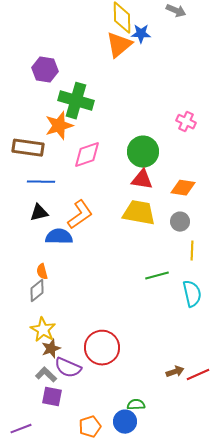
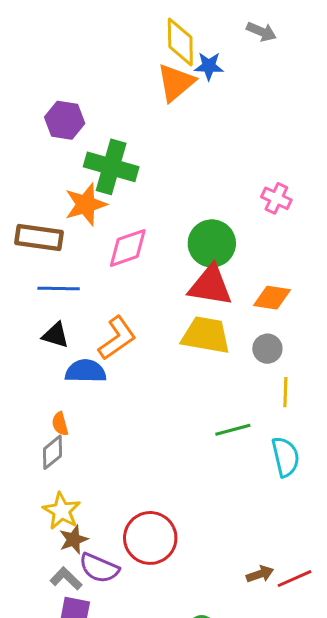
red triangle: (142, 180) -> (210, 286), size x1.4
black triangle: (39, 213) -> (56, 335), turned 30

